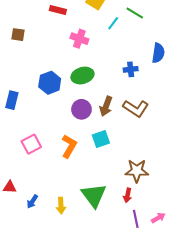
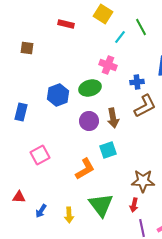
green line: (135, 13) -> (141, 27), turned 30
pink cross: (79, 39) -> (108, 65), moved
brown arrow: (106, 106) -> (113, 118), turned -30
brown L-shape: (136, 108) -> (145, 106), moved, turned -60
orange L-shape: (69, 146) -> (85, 169), moved, turned 30

